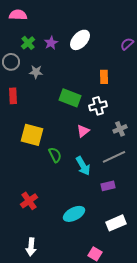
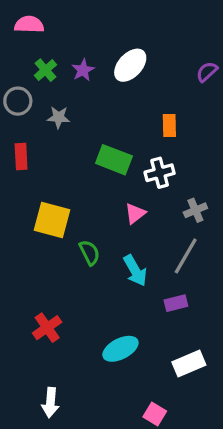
gray line: (114, 157) -> (186, 256), turned -35

